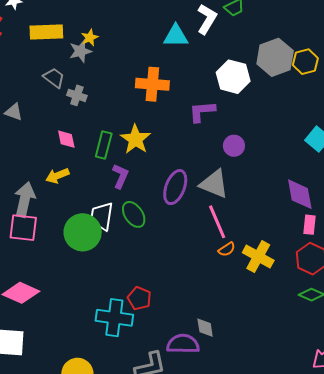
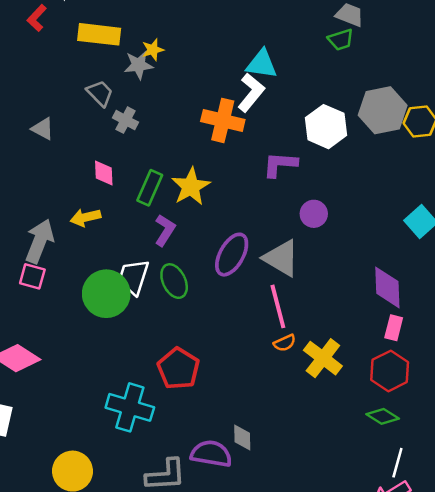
white L-shape: (207, 19) -> (251, 92), moved
pink square: (23, 228) -> (32, 276), size x0.7
red pentagon: (139, 298) -> (178, 369), moved, size x1.4

